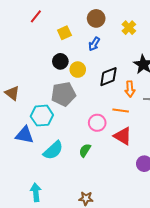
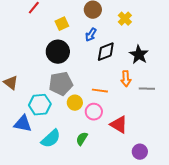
black circle: (60, 61) -> (58, 52), size x1.5
yellow circle: (78, 70) -> (75, 103), moved
black diamond: (108, 77) -> (106, 52), moved
orange line: (121, 110) -> (100, 91), moved

